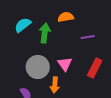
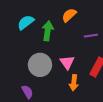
orange semicircle: (66, 17) -> (69, 15), turned -35
orange arrow: (55, 85) -> (74, 83), moved

